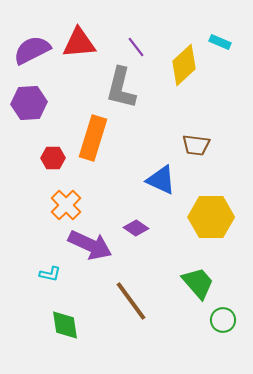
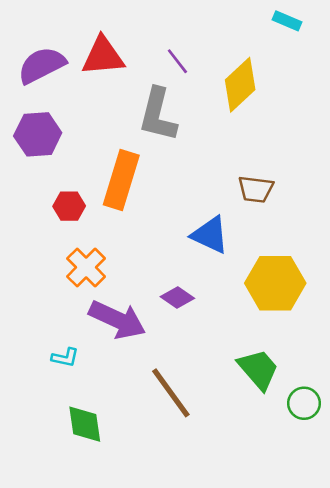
cyan rectangle: (220, 42) -> (287, 21), moved
green circle: (223, 320) -> (304, 403), moved

